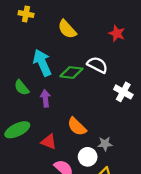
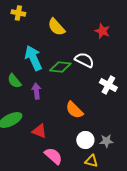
orange semicircle: (77, 127) -> (74, 110), moved
gray star: (105, 144) -> (106, 141), moved
white circle: (88, 157) -> (85, 140), moved

